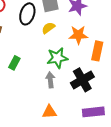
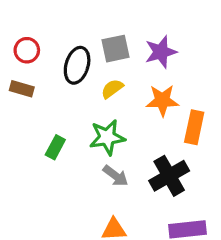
green star: (57, 58) -> (107, 137), moved
gray arrow: (50, 80) -> (116, 176), turned 133

